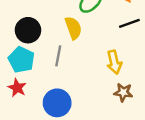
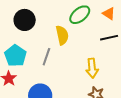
black circle: (28, 30) -> (25, 20), moved

